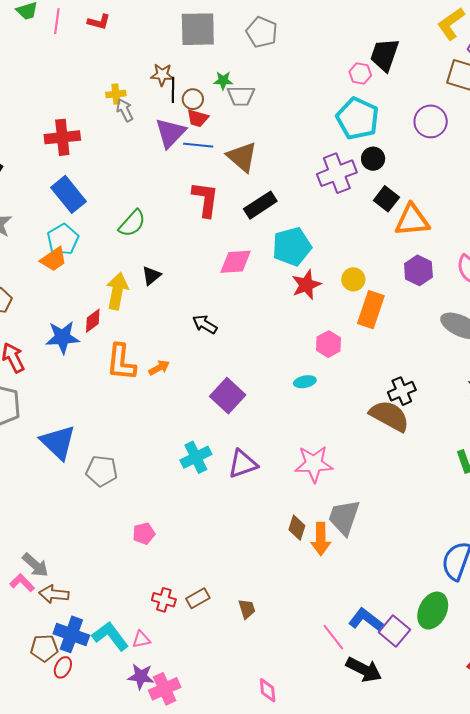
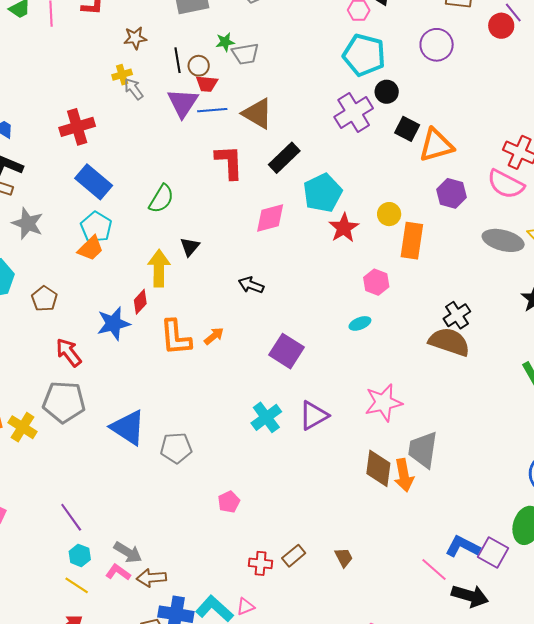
brown star: (162, 75) -> (135, 38), moved
brown diamond: (297, 528) -> (378, 468), size x1.5

